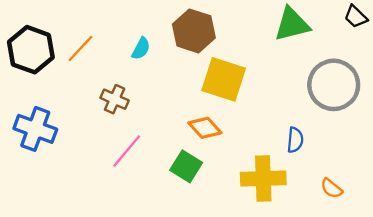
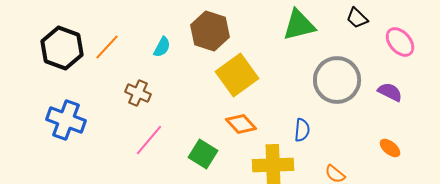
yellow square: (224, 79) -> (237, 75), turned 36
orange diamond: (205, 128) -> (241, 124), moved

